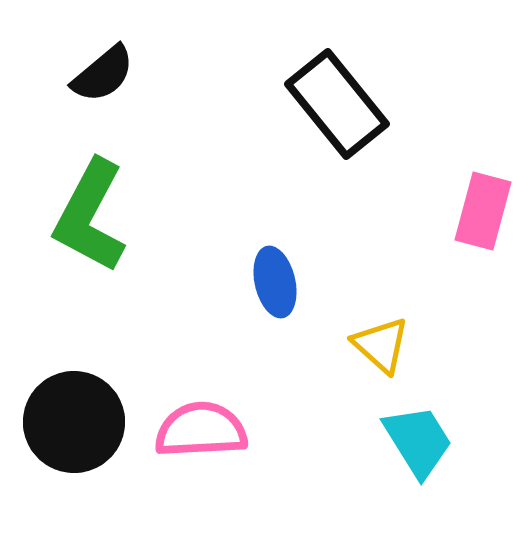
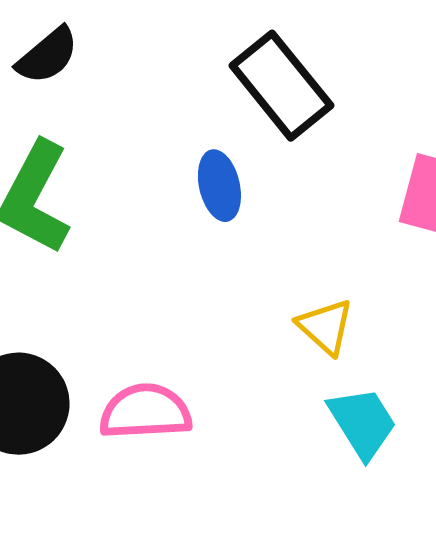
blue ellipse: (275, 282) -> (219, 186), moved

